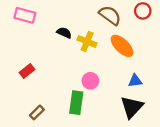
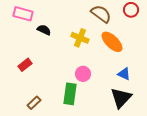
black semicircle: (64, 33) -> (44, 30), moved
blue triangle: (135, 81) -> (124, 74), turned 32

